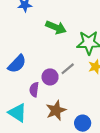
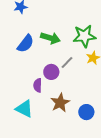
green arrow: (56, 27) -> (50, 38), moved
blue semicircle: (17, 64) -> (26, 44), moved

